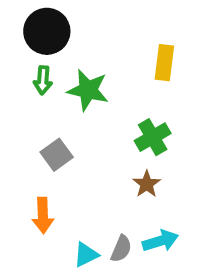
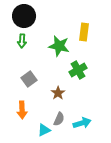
green star: (88, 90) -> (59, 46), moved
brown star: (147, 184) -> (58, 93), moved
gray semicircle: (121, 249) -> (59, 119), moved

